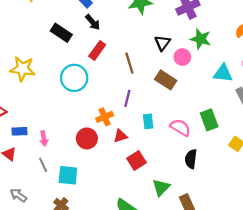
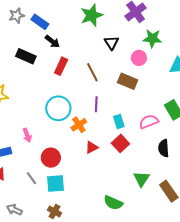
black triangle: (162, 43) -> (111, 43), moved
cyan circle: (74, 78) -> (58, 108), moved
pink semicircle: (180, 127) -> (149, 122), turned -42
red triangle: (120, 136) -> (92, 147), moved
pink arrow: (44, 138) -> (27, 135), moved
red circle: (87, 138) -> (51, 158), moved
red square: (137, 160) -> (120, 143), moved

